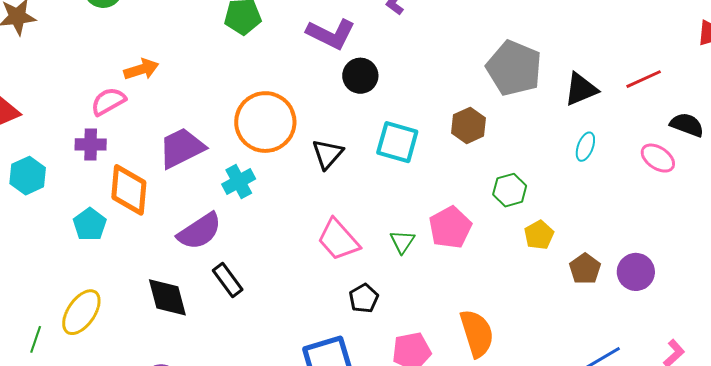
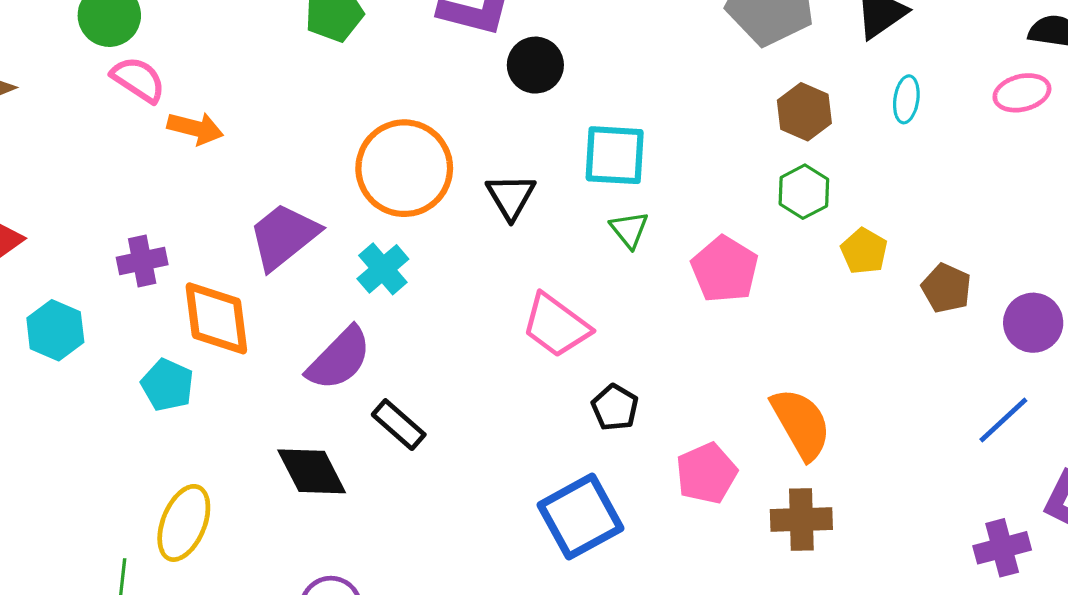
orange arrow: (141, 69) -> (195, 128), turned 44
pink semicircle: (108, 101) -> (138, 80), moved, turned 75
brown hexagon: (468, 125) -> (804, 112), moved
pink ellipse: (658, 158) -> (1022, 93), turned -36
green triangle: (402, 242) -> (629, 230), moved
purple circle: (636, 272) -> (1033, 323), moved

